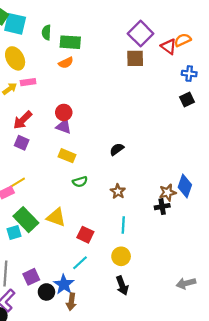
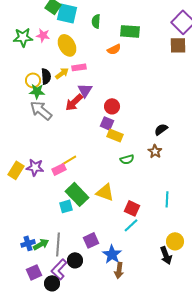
green rectangle: (70, 42) -> (130, 31), moved
red circle: (64, 112) -> (112, 106), moved
purple triangle: (64, 127) -> (85, 90), moved, turned 42
purple square: (22, 143) -> (107, 123), moved
brown star: (118, 191) -> (155, 151), moved
yellow circle: (121, 256) -> (175, 241), moved
cyan line: (80, 263) -> (131, 225), moved
purple square: (31, 277) -> (91, 240), moved
black circle: (46, 292) -> (75, 260), moved

